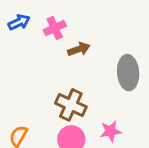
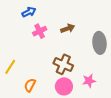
pink cross: (55, 28) -> (40, 31), moved

